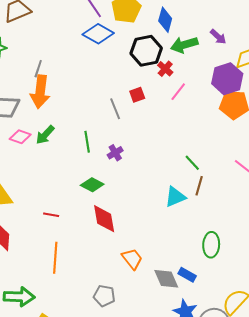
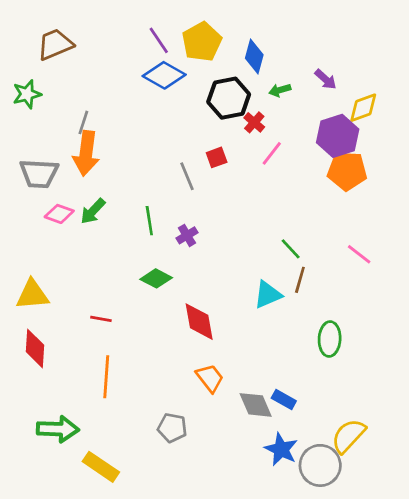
green arrow: (184, 45) -> (280, 90), size x0.6
red diamond: (104, 219) -> (199, 322), moved
green ellipse: (211, 245) -> (330, 339), moved

